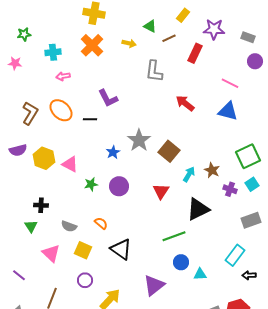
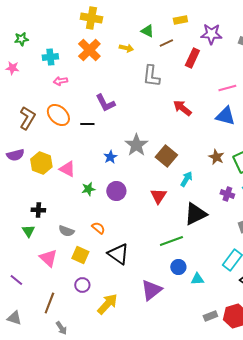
yellow rectangle: (183, 15) -> (180, 20), turned 40
pink line: (230, 83) -> (227, 88), turned -42
brown star: (212, 170) -> (216, 157), moved

